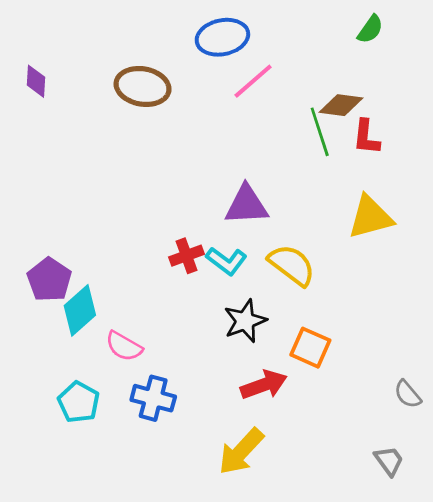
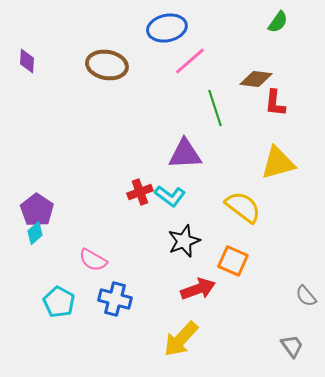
green line: (320, 132) -> (215, 108), moved
yellow semicircle: (292, 265) -> (243, 207), moved
cyan diamond: (80, 310) -> (35, 233), moved, size x0.6

